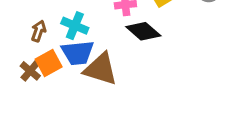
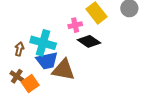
cyan cross: (75, 26) -> (43, 43), size x1.4
orange square: (49, 63) -> (30, 84), moved

